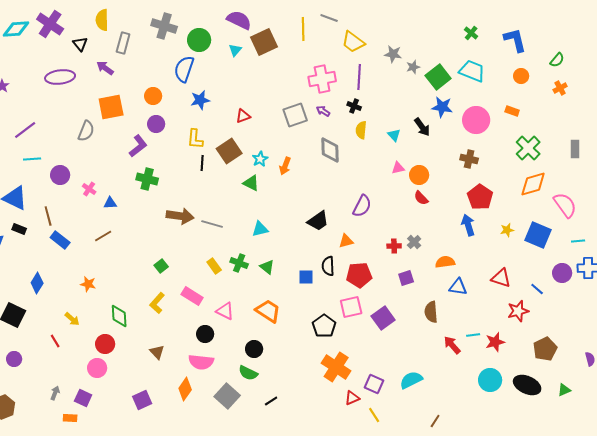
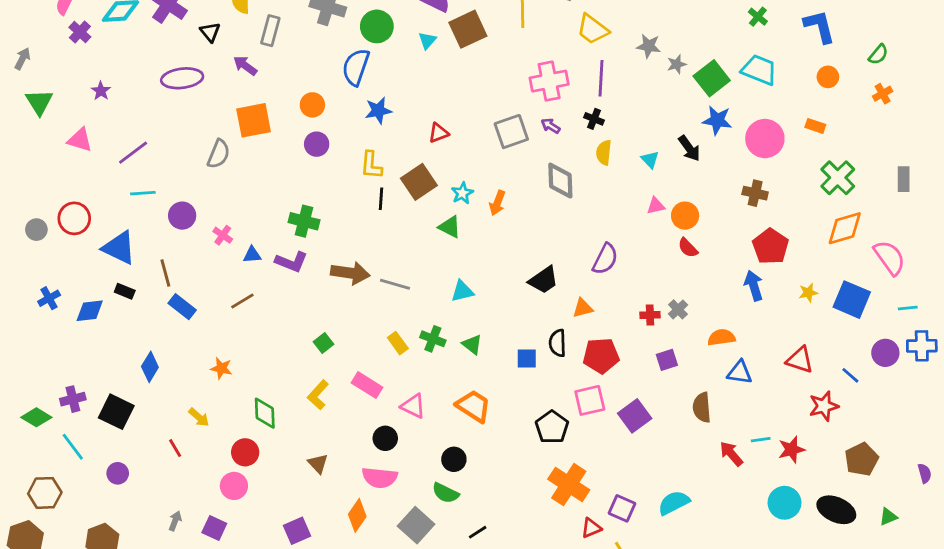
purple L-shape: (138, 146) -> (291, 262), moved, turned 60

